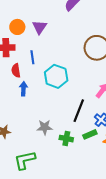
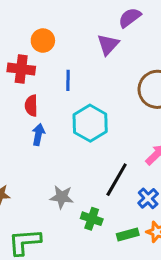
purple triangle: (40, 27) -> (108, 45), moved
blue line: (32, 57) -> (68, 80), moved
green rectangle: (90, 134) -> (128, 234), moved

